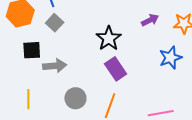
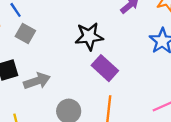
black star: (109, 38) -> (89, 36), turned -30

